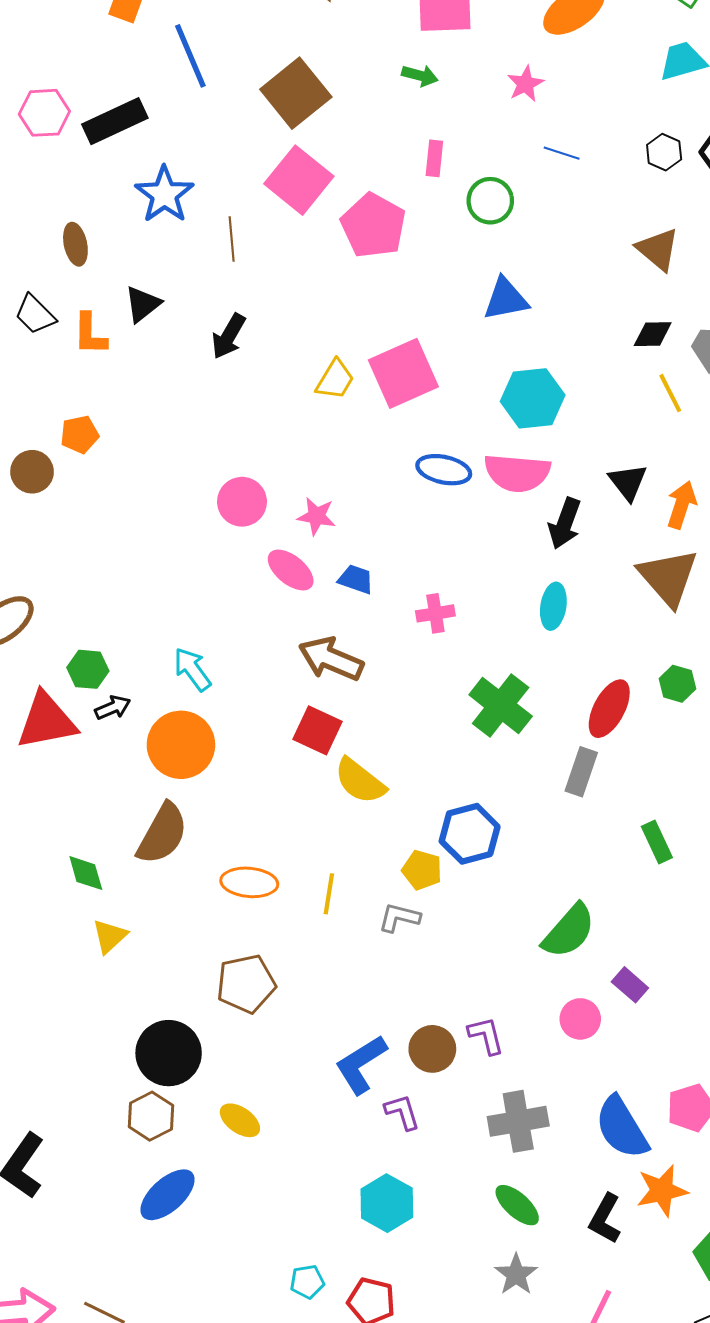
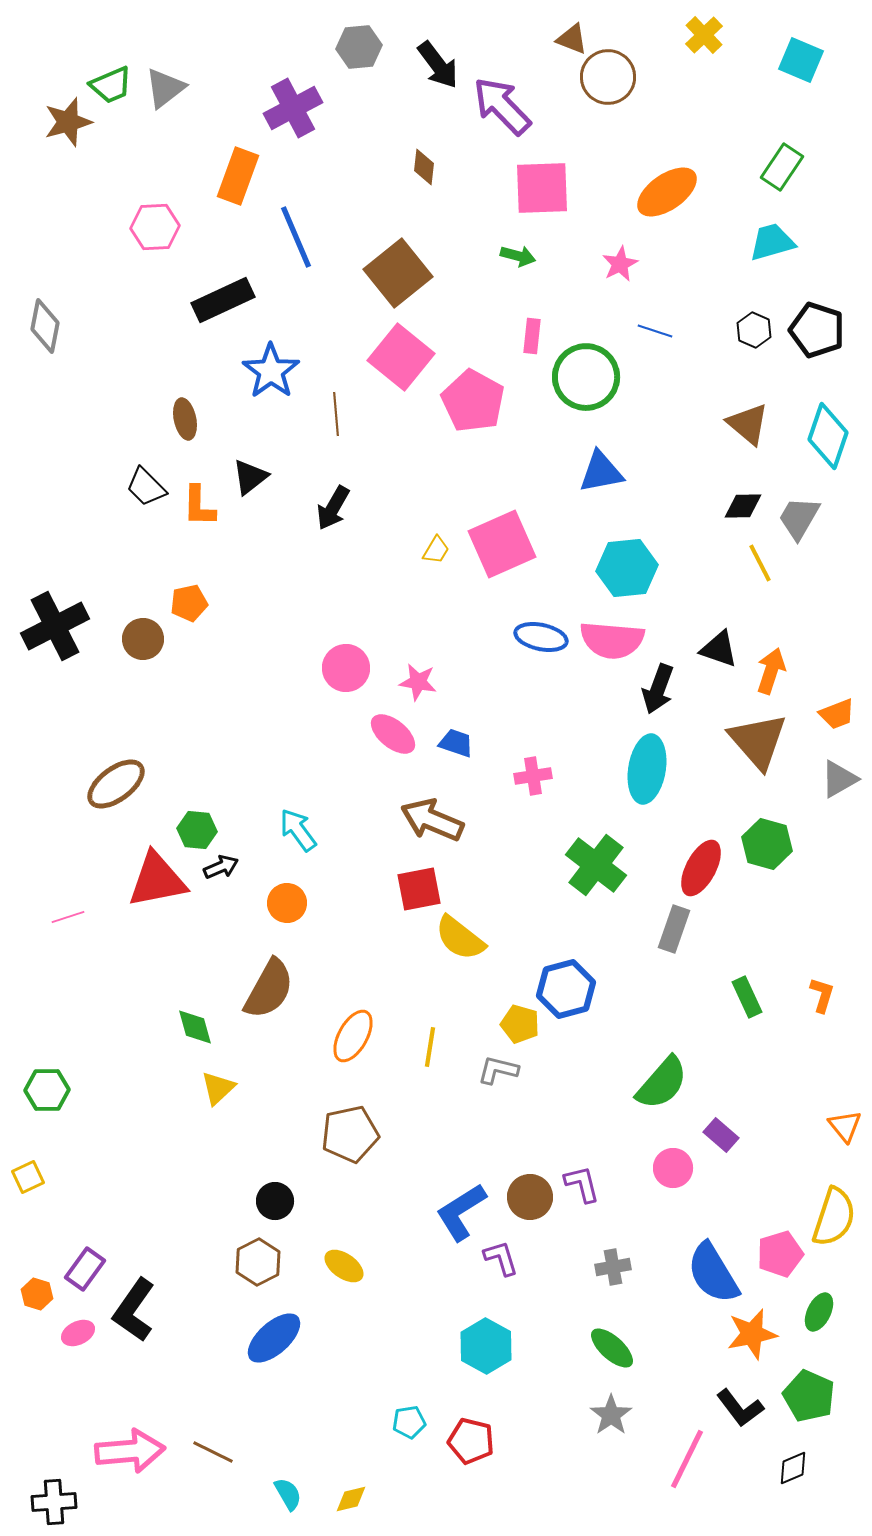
pink hexagon: (44, 113) -> (155, 227), moved
green circle: (490, 201) -> (586, 377), size x1.5
yellow trapezoid: (335, 380) -> (436, 550), size x0.7
black triangle: (628, 482) -> (719, 649), turned -33
cyan ellipse: (553, 606) -> (647, 769), size x1.5
green hexagon: (677, 684) -> (767, 844), size x1.4
red square: (318, 730) -> (419, 889), turned -36
orange circle: (181, 745) -> (287, 903), size x0.6
orange ellipse: (249, 882) -> (353, 1036), turned -66
black circle: (169, 1053) -> (275, 1201), size x0.6
gray cross: (518, 1121) -> (613, 1267), size x0.6
black L-shape: (605, 1219) -> (740, 1408), moved, turned -66

